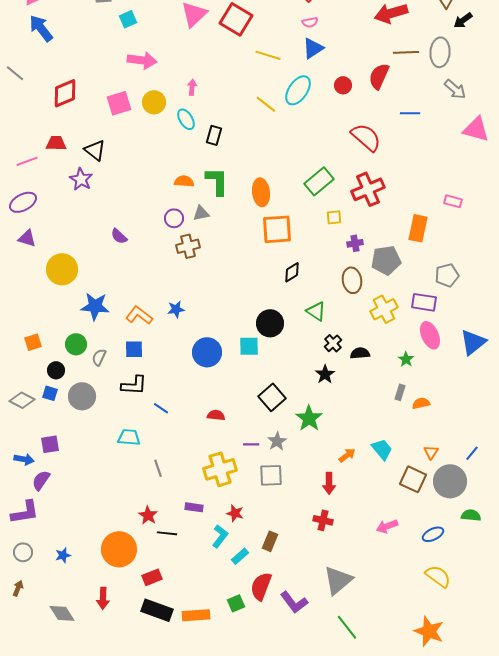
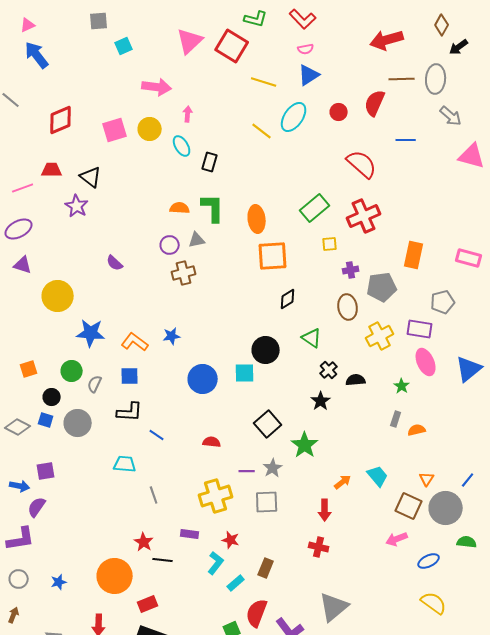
pink arrow: (142, 60) -> (157, 87), moved
pink rectangle: (453, 201) -> (469, 258), moved, size x1.4
pink arrow: (387, 526) -> (397, 539), moved

